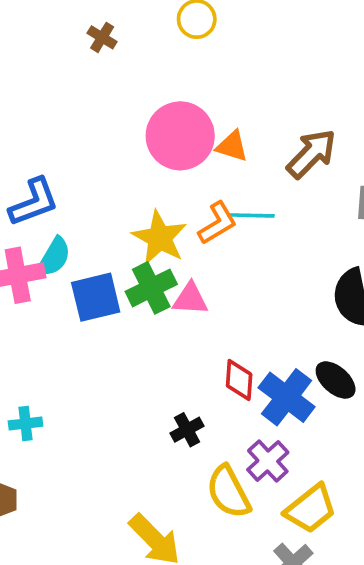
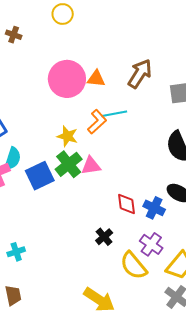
yellow star: (160, 238) -> (67, 136), size x0.7
blue cross: (287, 397) -> (154, 208), size x0.7

